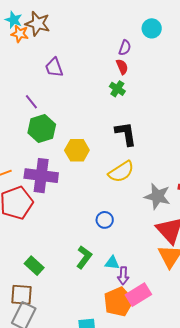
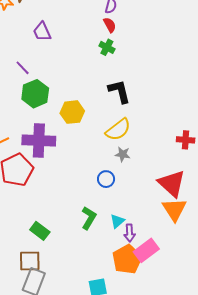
gray star: (157, 196) -> (123, 154), moved, size x0.6
cyan triangle: (112, 263) -> (117, 221), turned -42

